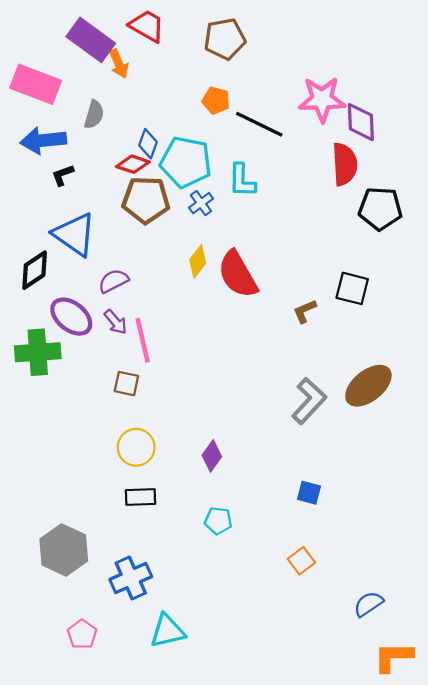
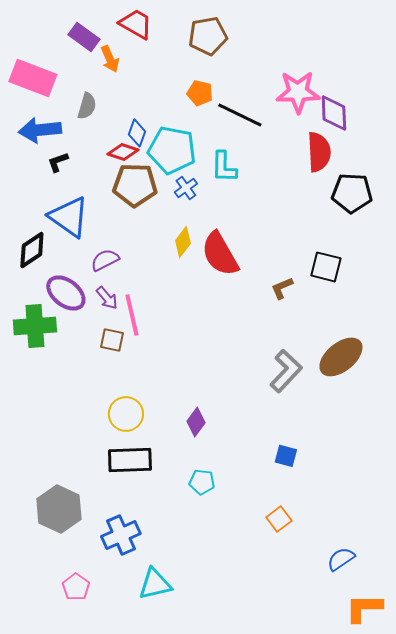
purple rectangle: (91, 40) -> (84, 37), size x0.7
brown square: (126, 384) -> (112, 340), moved
black rectangle: (140, 497) -> (130, 460), size x1.5

